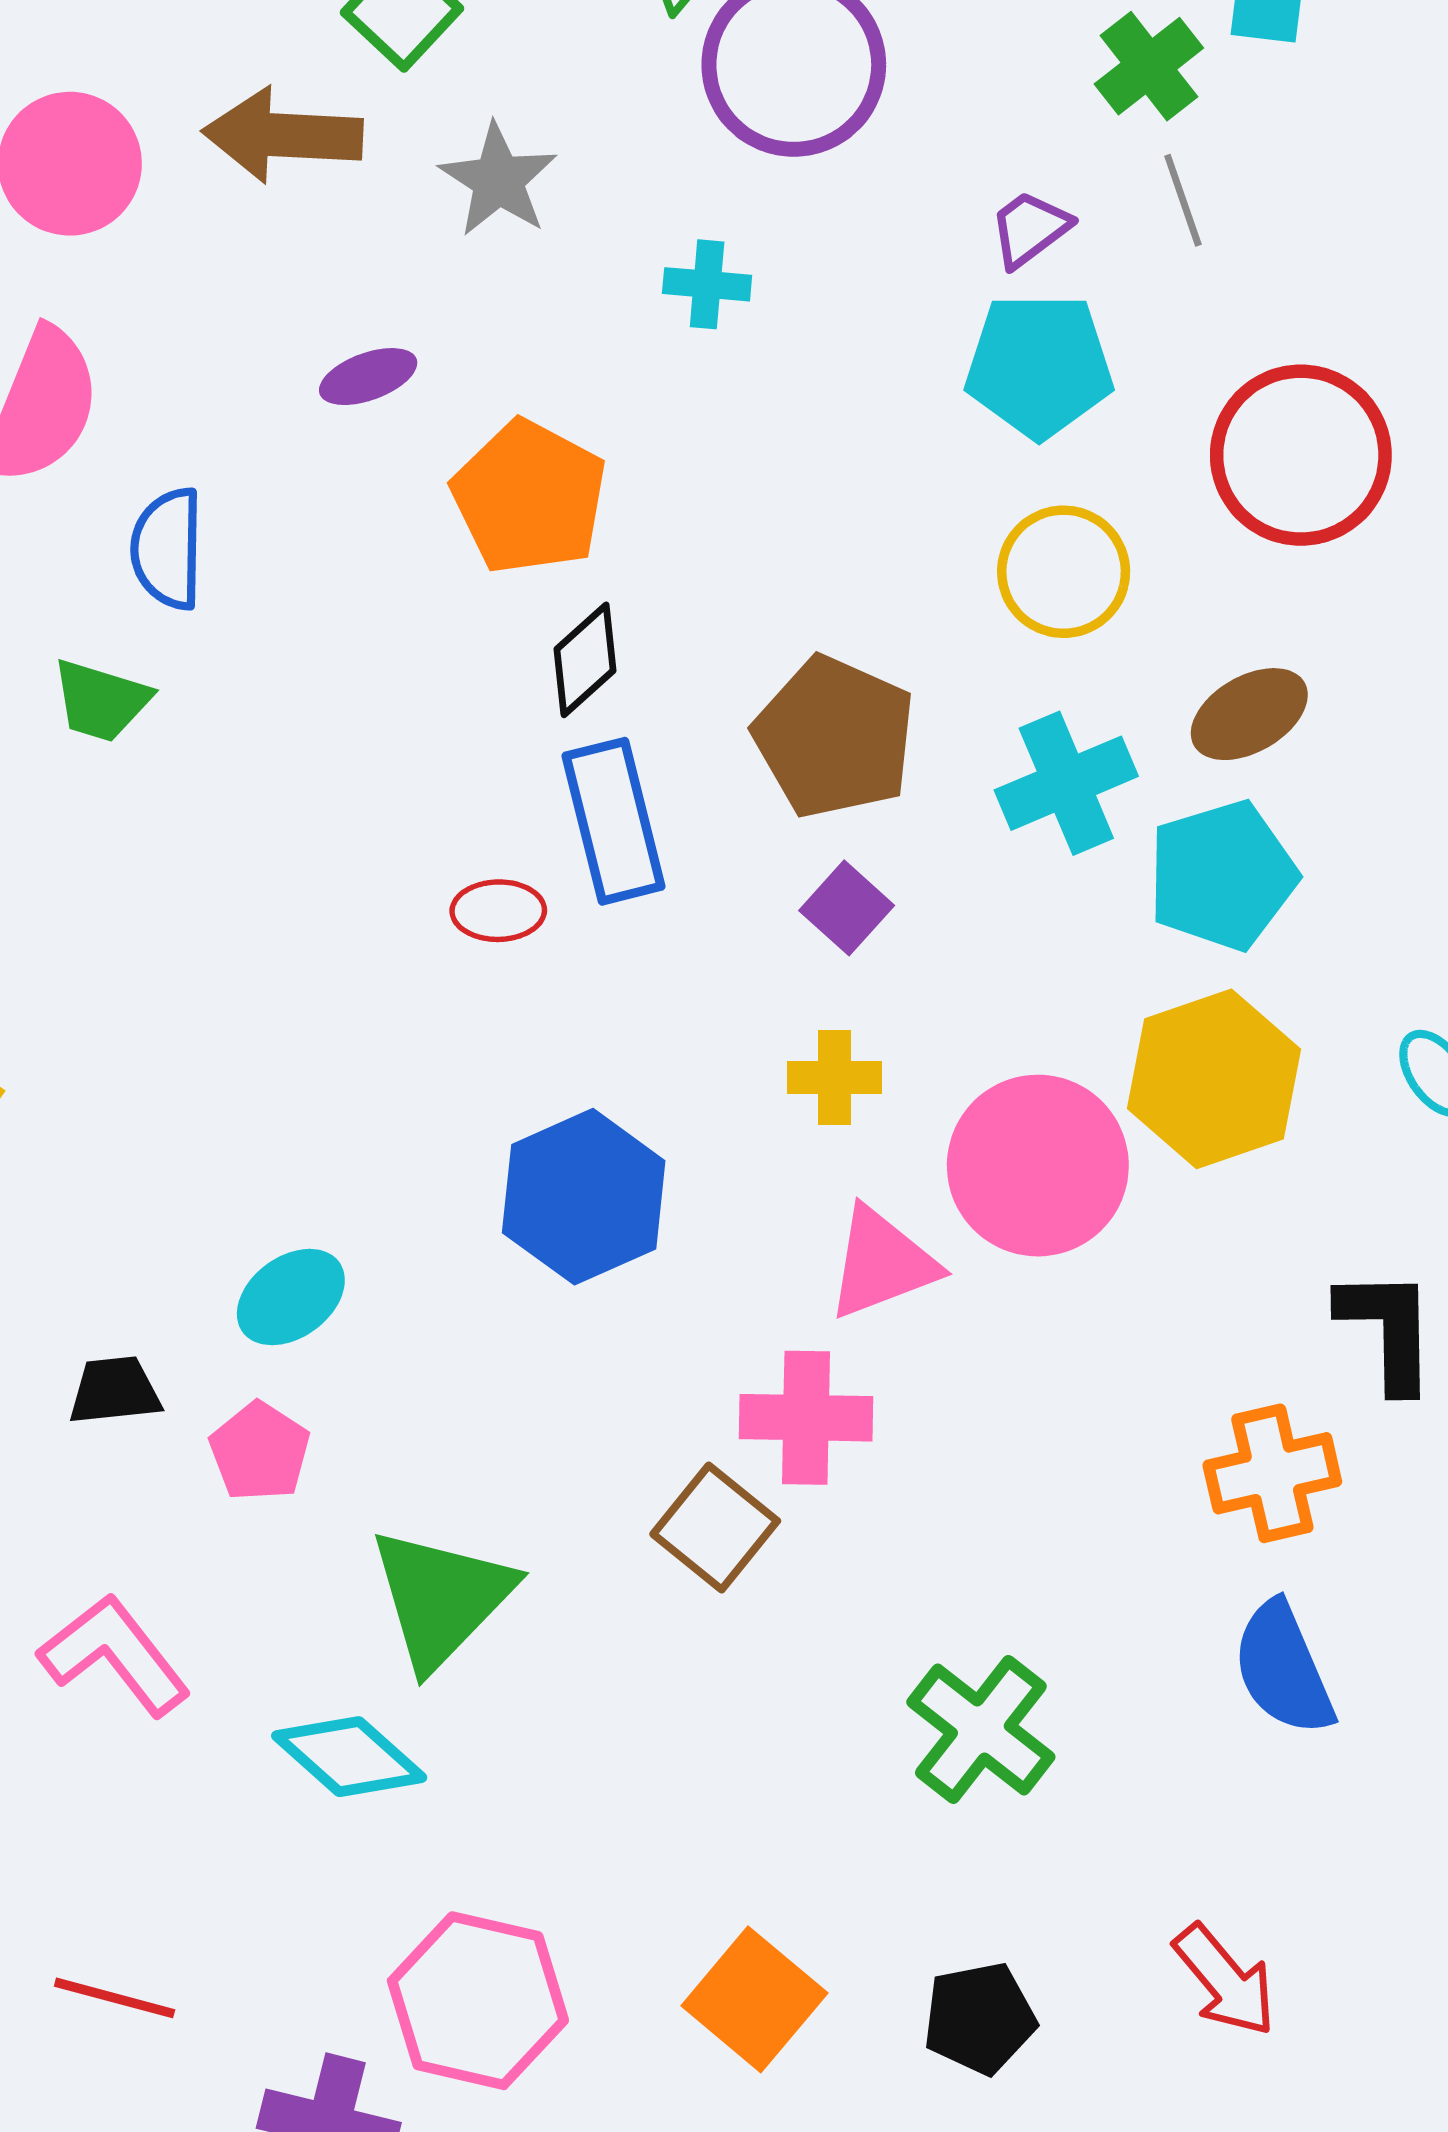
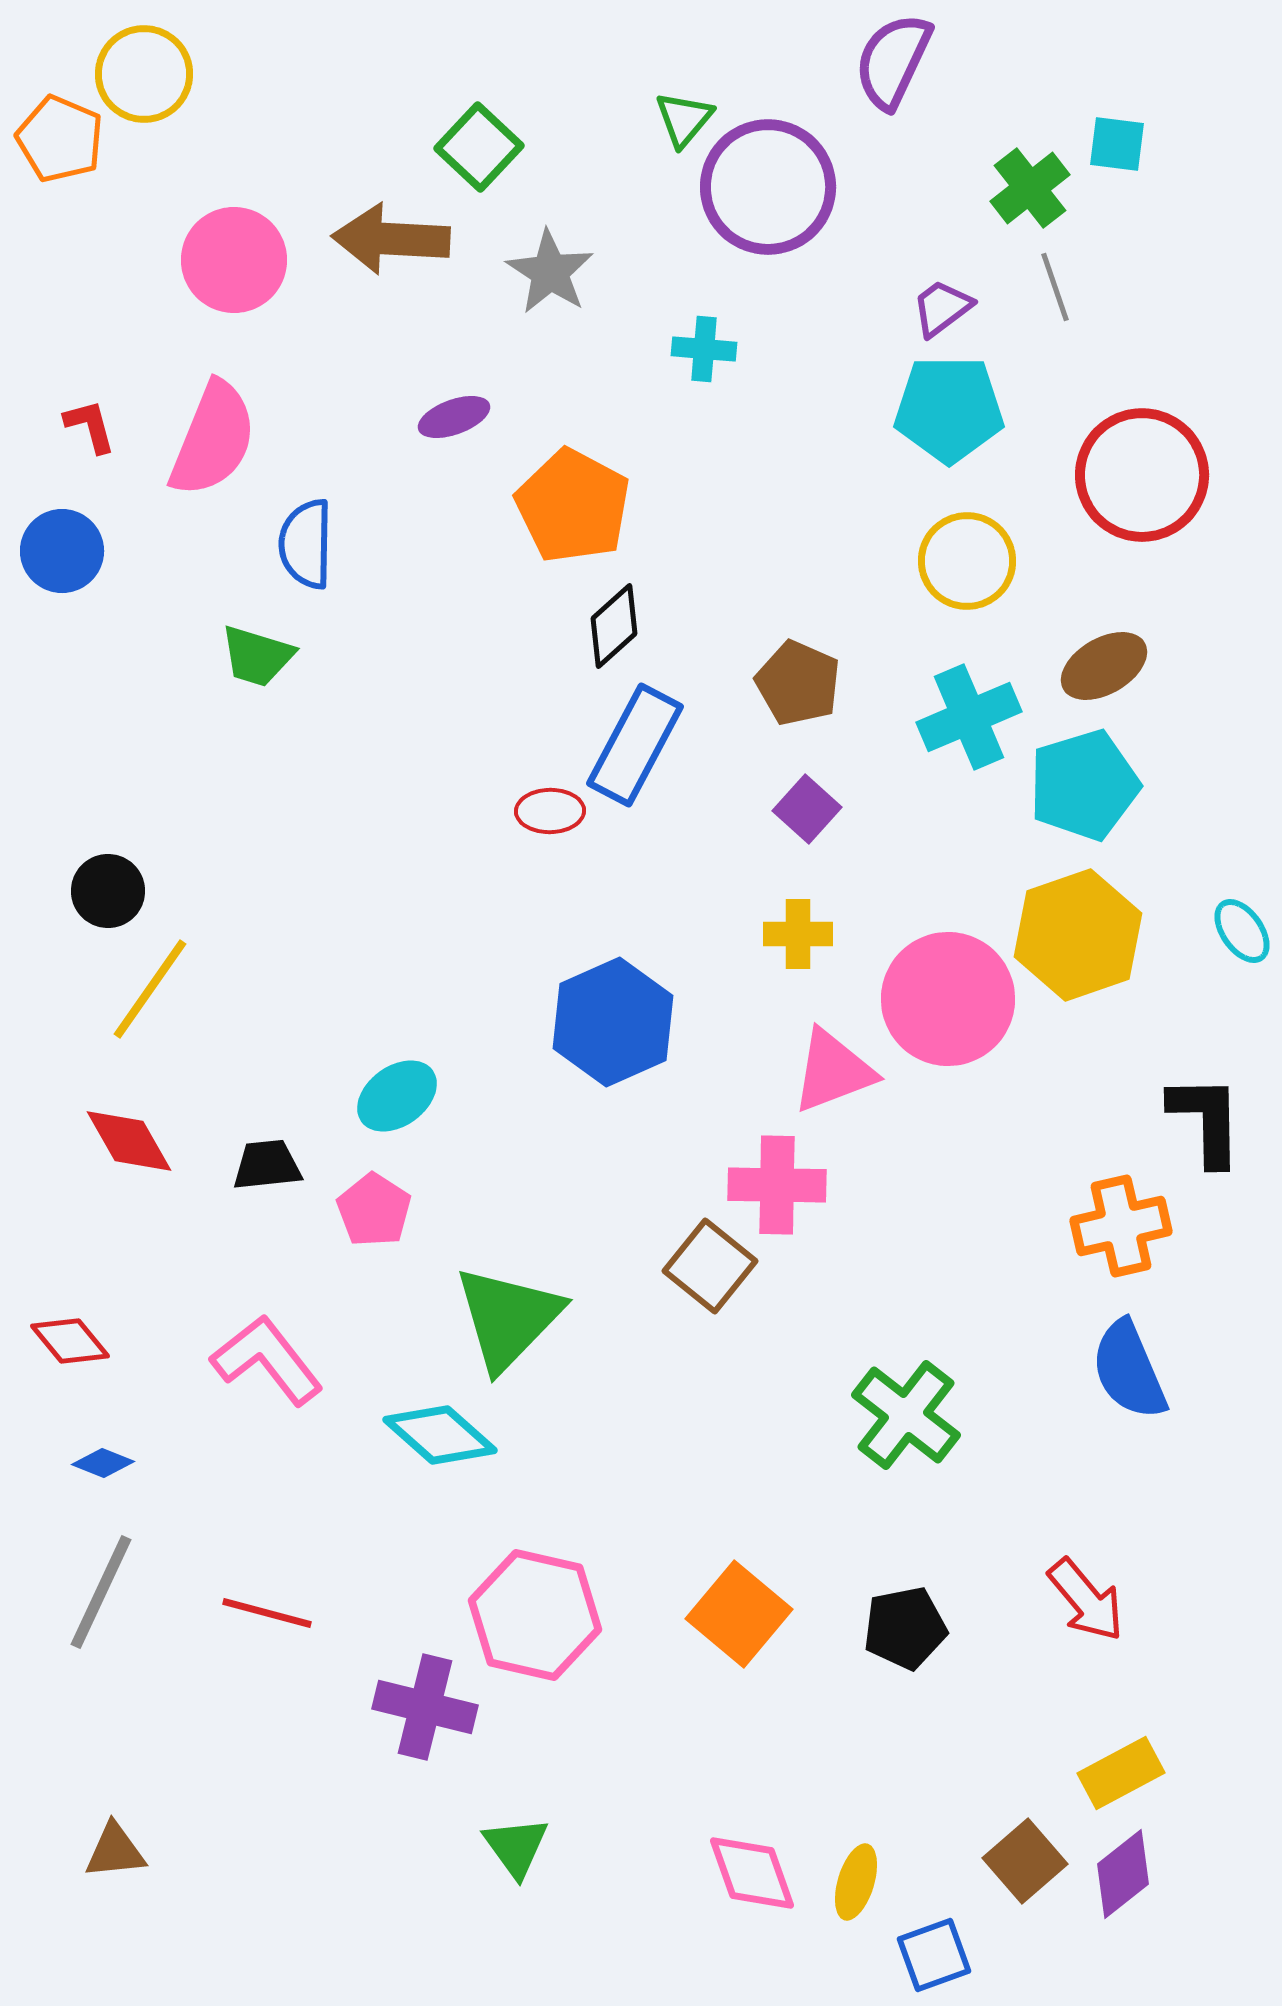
brown pentagon: (834, 737) -> (798, 683), size x0.7
blue rectangle: (613, 821) -> (635, 745), turned 42

